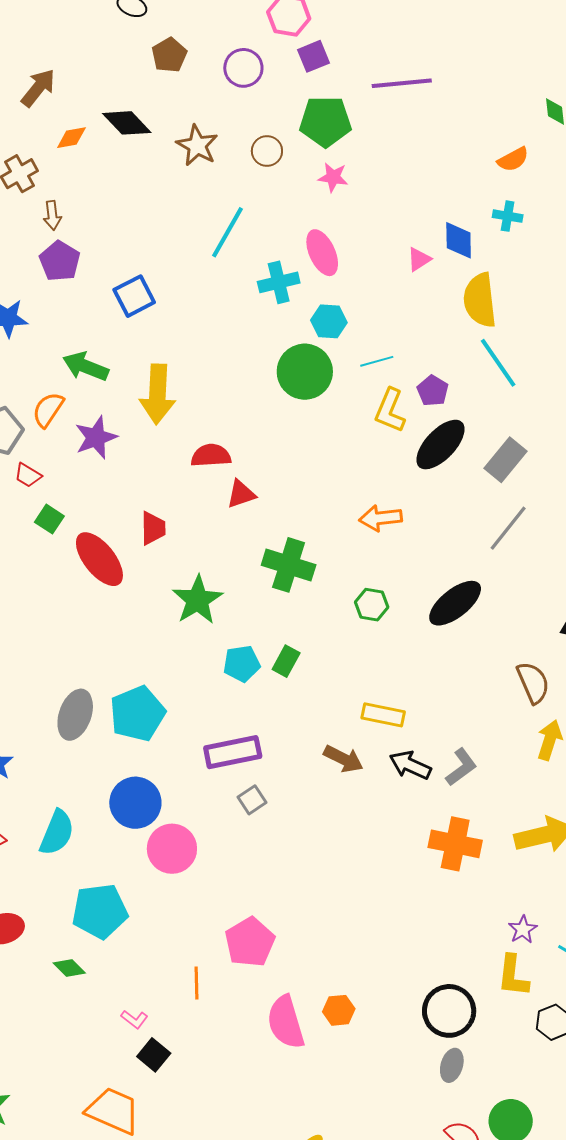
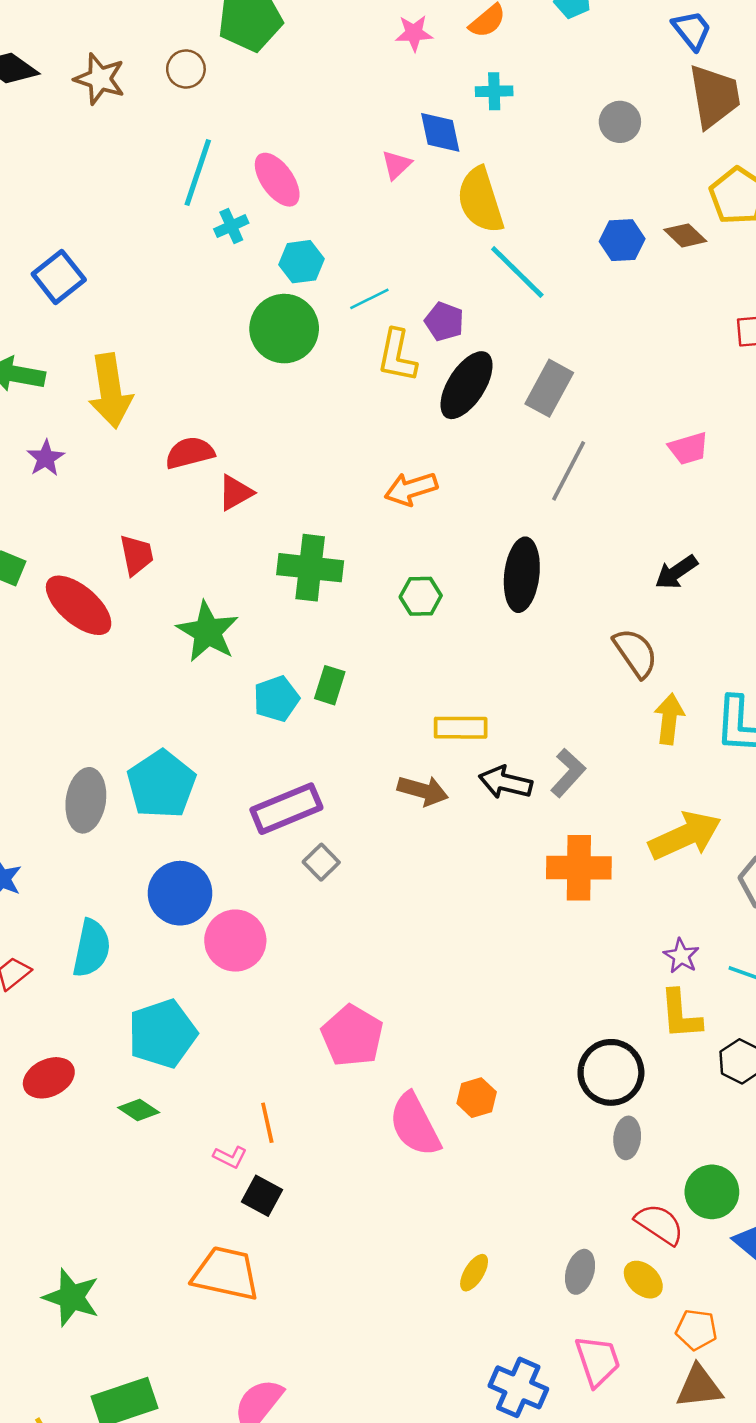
pink star: (333, 177) -> (414, 33), moved
cyan line: (227, 232) -> (198, 172), moved
cyan cross: (279, 282) -> (231, 226), size x0.7
purple star: (96, 437) -> (46, 458), size x0.7
black ellipse: (455, 603) -> (522, 575), turned -34
orange line: (196, 983) -> (267, 1123), moved

